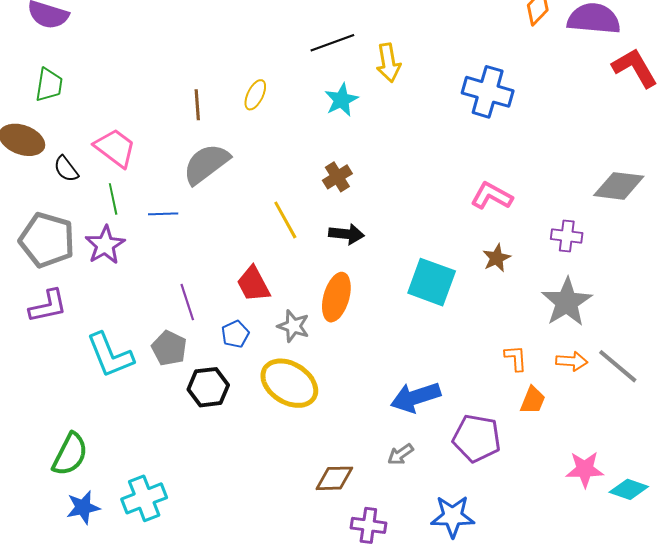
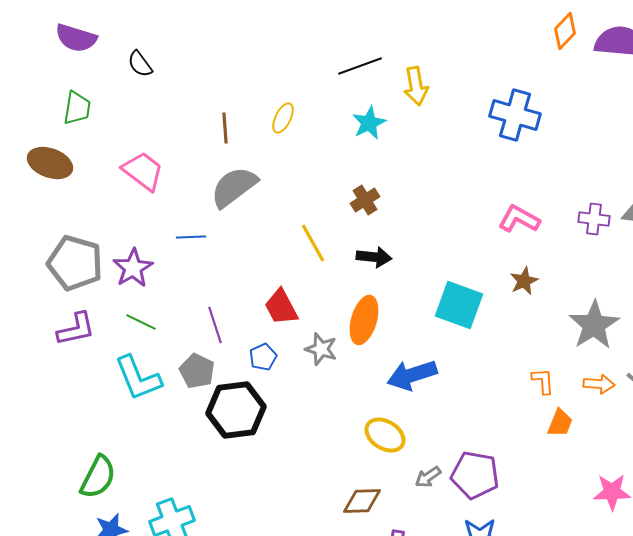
black semicircle: (66, 169) -> (140, 64), moved
green line: (113, 199) -> (141, 322), moved, turned -52
purple cross: (567, 236) -> (594, 219), moved
yellow ellipse: (289, 383) -> (385, 435), moved, size x0.7
black hexagon: (208, 387) -> (236, 410), size x1.4
blue arrow: (416, 397) -> (412, 375), moved
purple pentagon: (477, 438) -> (475, 475), moved

